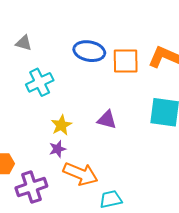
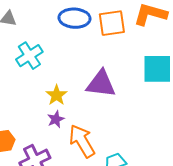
purple triangle: (107, 120) -> (101, 84), size x1.5
orange arrow: (81, 174) -> (82, 141), turned -136

